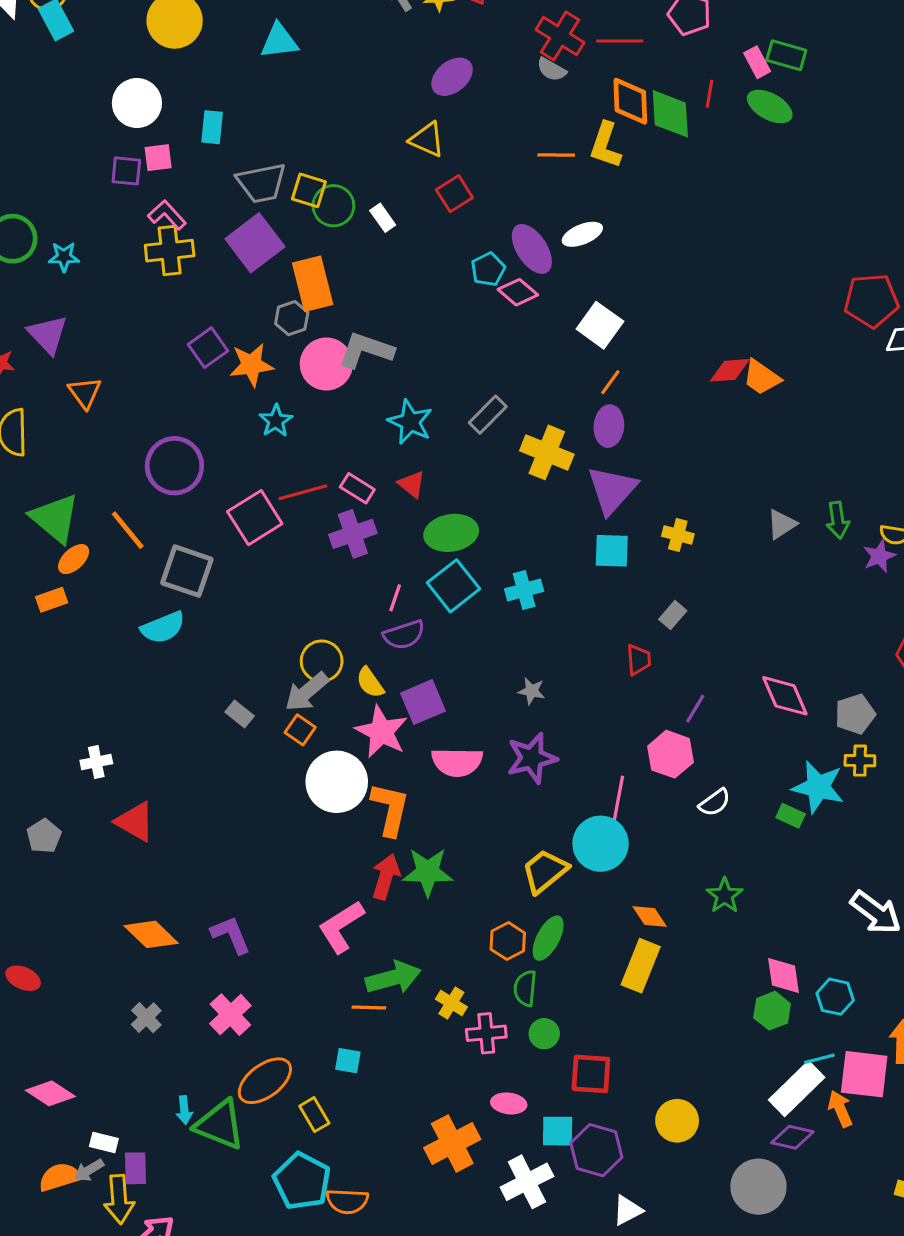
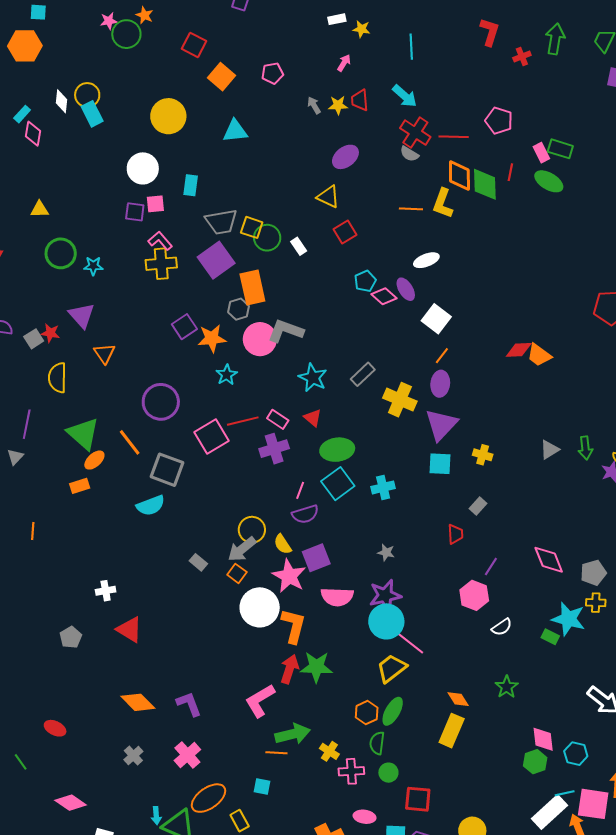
purple ellipse: (532, 249) -> (406, 289), moved, size x0.7
pink line: (618, 802) -> (409, 642), moved, turned -64
cyan circle: (601, 844) -> (386, 621), moved

